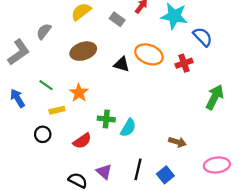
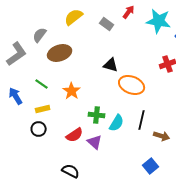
brown ellipse: (83, 51) -> (60, 53), moved
orange ellipse: (149, 54) -> (132, 85), moved
yellow rectangle: (57, 110) -> (43, 109), moved
black line: (138, 169) -> (142, 120), moved
purple triangle: (104, 172) -> (95, 142), moved

